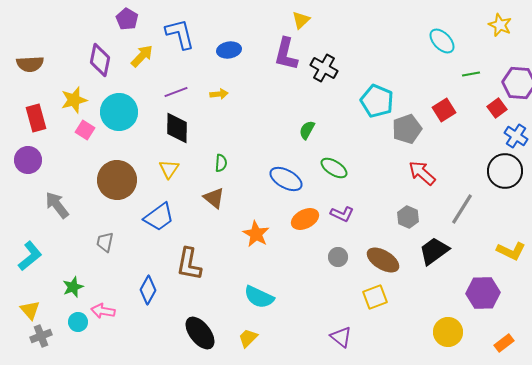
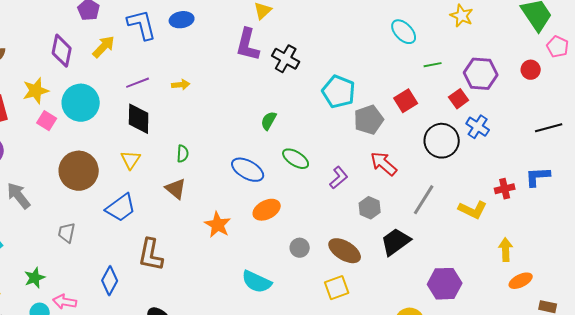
blue ellipse: (229, 50) -> (182, 20), moved
black circle: (505, 171) -> (442, 141), moved
purple L-shape: (342, 214) -> (339, 178), moved, turned -65
yellow L-shape: (511, 251) -> (473, 210), moved
cyan semicircle: (259, 297) -> (257, 282), moved

